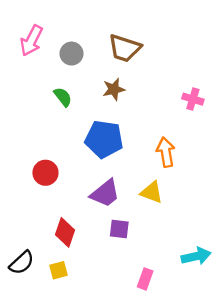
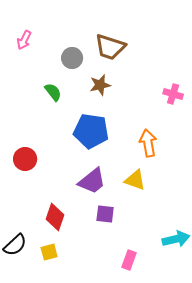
pink arrow: (31, 41) -> (24, 40), size x0.7
gray circle: (72, 54) -> (72, 58), moved
red circle: (45, 173) -> (25, 159), moved

